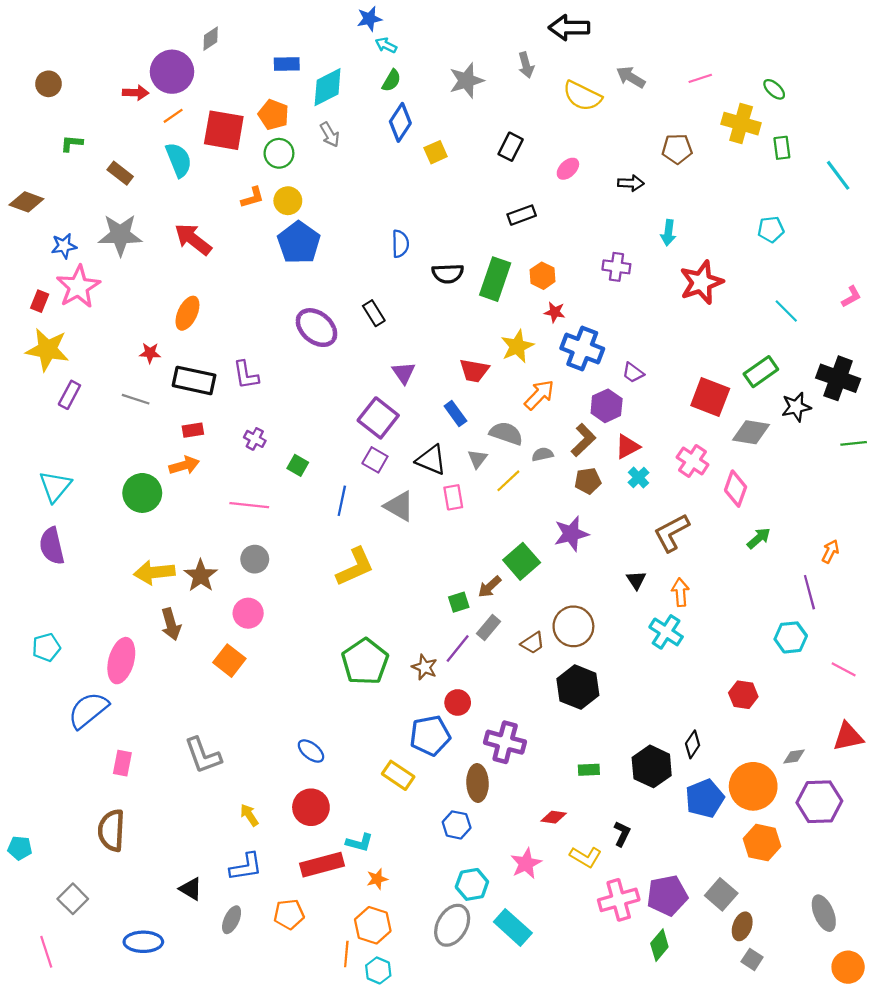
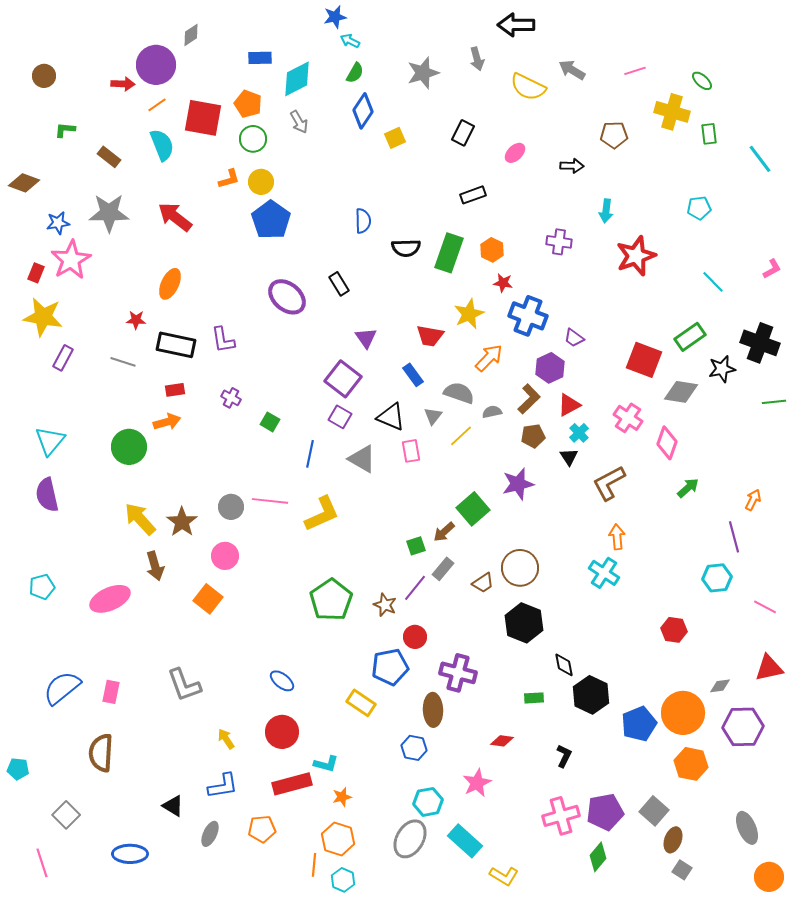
pink line: (249, 505) -> (270, 501), moved
yellow arrow: (154, 572) -> (140, 519), turned 54
black triangle: (636, 580) -> (569, 457), moved
pink ellipse: (121, 661) -> (110, 599), turned 51
blue semicircle: (88, 710) -> (62, 688), moved
black diamond: (693, 744) -> (564, 665), moved, turned -45
yellow L-shape: (586, 857) -> (504, 876), moved

